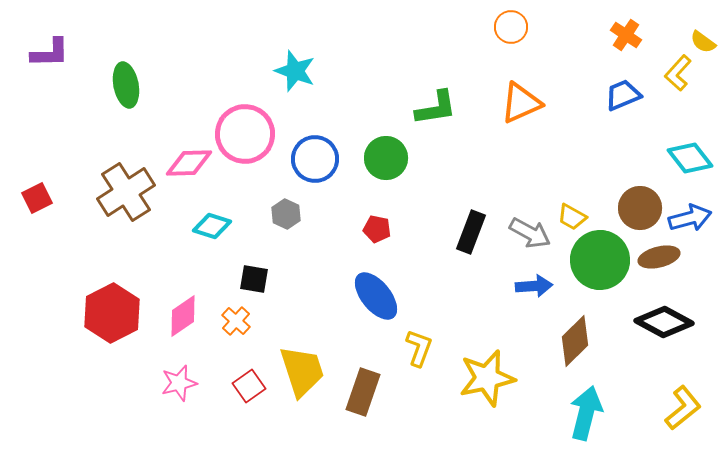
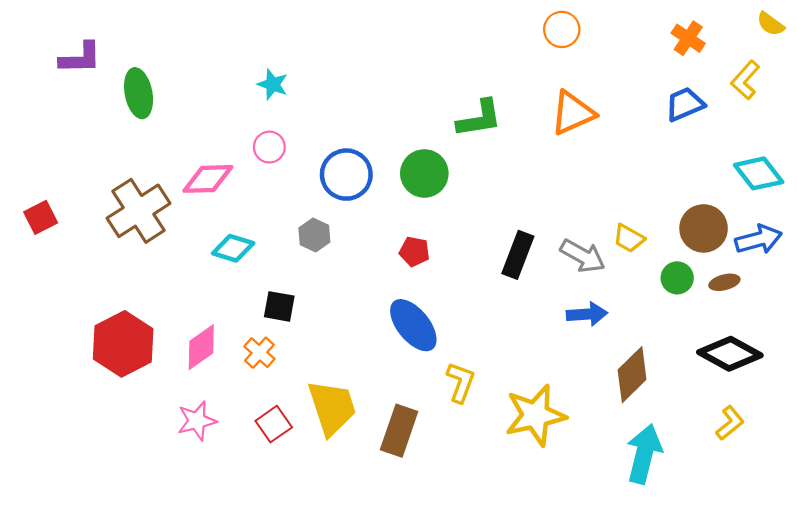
yellow semicircle: (703, 42) -> (771, 24), moved
purple L-shape: (50, 53) -> (80, 58), moved
cyan star: (295, 71) -> (273, 84), moved, size x0.7
pink circle: (245, 134) -> (269, 147), size x0.5
brown ellipse: (659, 257) -> (724, 282), size x0.7
green circle: (600, 260) -> (677, 278), moved, size x0.5
yellow L-shape: (683, 408) -> (730, 423), moved, size x0.7

